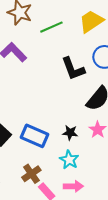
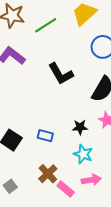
black L-shape: (73, 69) -> (61, 74), moved
blue rectangle: (35, 136) -> (45, 136), size x0.6

